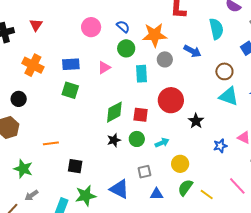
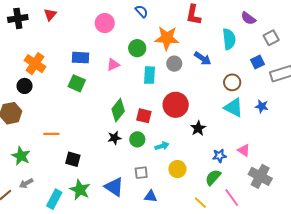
blue semicircle: (123, 27) -> (142, 11), moved
orange cross: (33, 65) -> (35, 64), moved
green diamond: (114, 112) -> (118, 110), turned -30
green semicircle: (185, 188) -> (213, 177), moved
green star: (86, 196) -> (80, 190), turned 30

